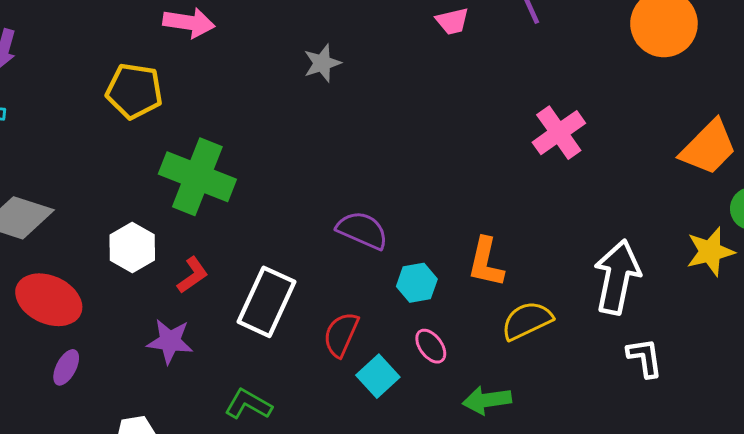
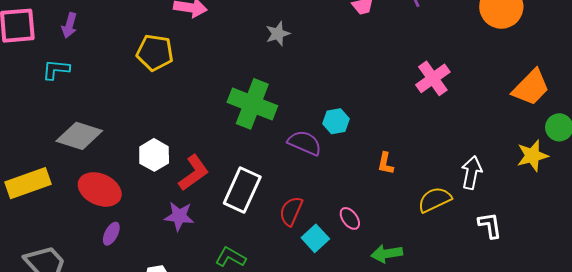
green cross: (197, 177) -> (252, 104), moved
orange L-shape: (486, 262) -> (386, 163), size x0.7
red L-shape: (193, 275) -> (194, 173), size x1.5
white arrow: (617, 277) -> (472, 173), size x0.7
cyan hexagon: (417, 283) -> (336, 121), moved
yellow semicircle: (527, 320) -> (435, 200), moved

